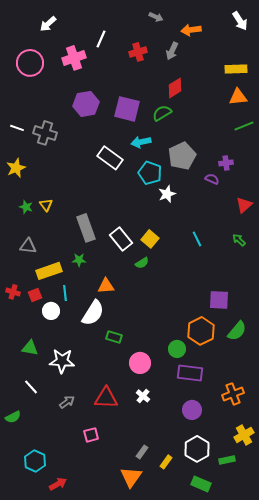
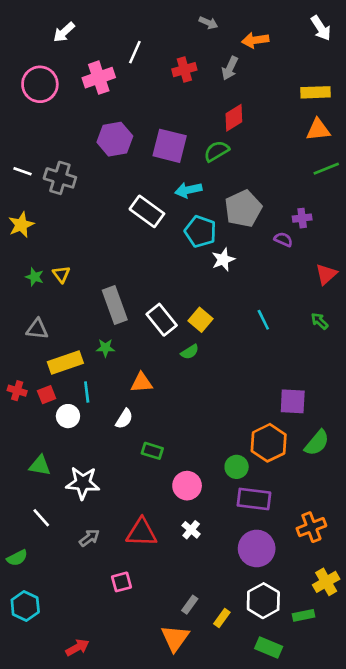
white semicircle: (93, 313) -> (124, 419), size x0.6
purple circle: (192, 410) -> (257, 548), size x1.4
cyan hexagon: (35, 461) -> (25, 606), moved

